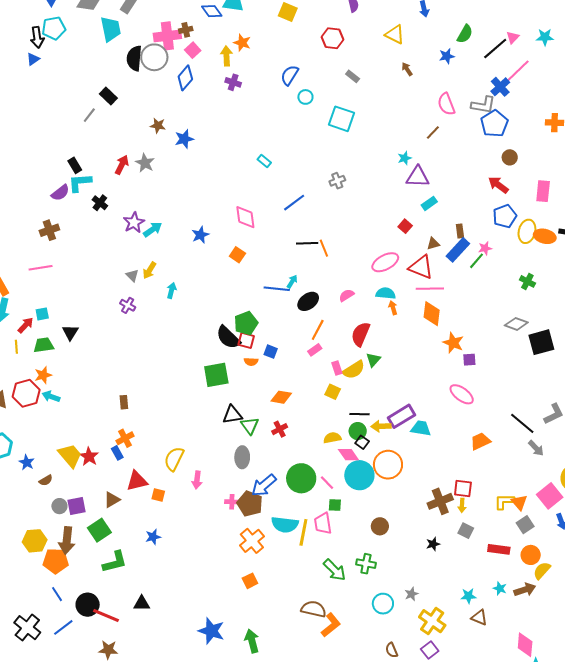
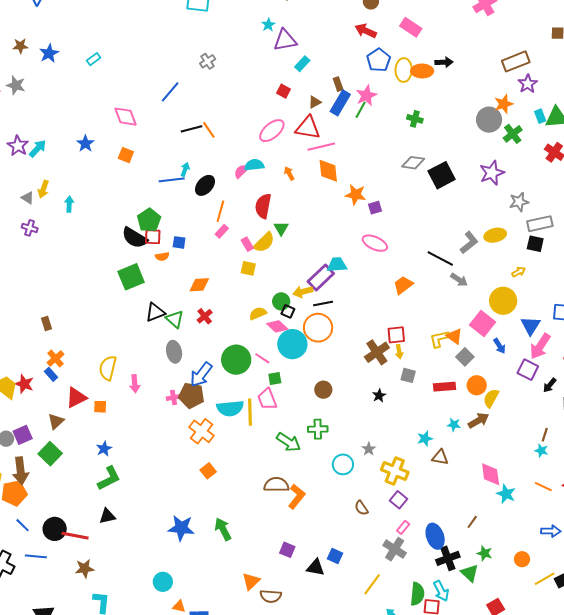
cyan rectangle: (264, 161) -> (94, 59), moved, turned -64
pink rectangle: (543, 191) -> (411, 27), turned -50
pink star: (485, 248) -> (366, 96), size x1.5
cyan semicircle: (386, 293) -> (254, 165), moved
black line: (360, 414) -> (323, 304), moved
cyan trapezoid: (421, 428) -> (337, 265), moved
green L-shape: (115, 562) -> (109, 478), moved
blue line: (63, 627) -> (36, 556), turned 55

